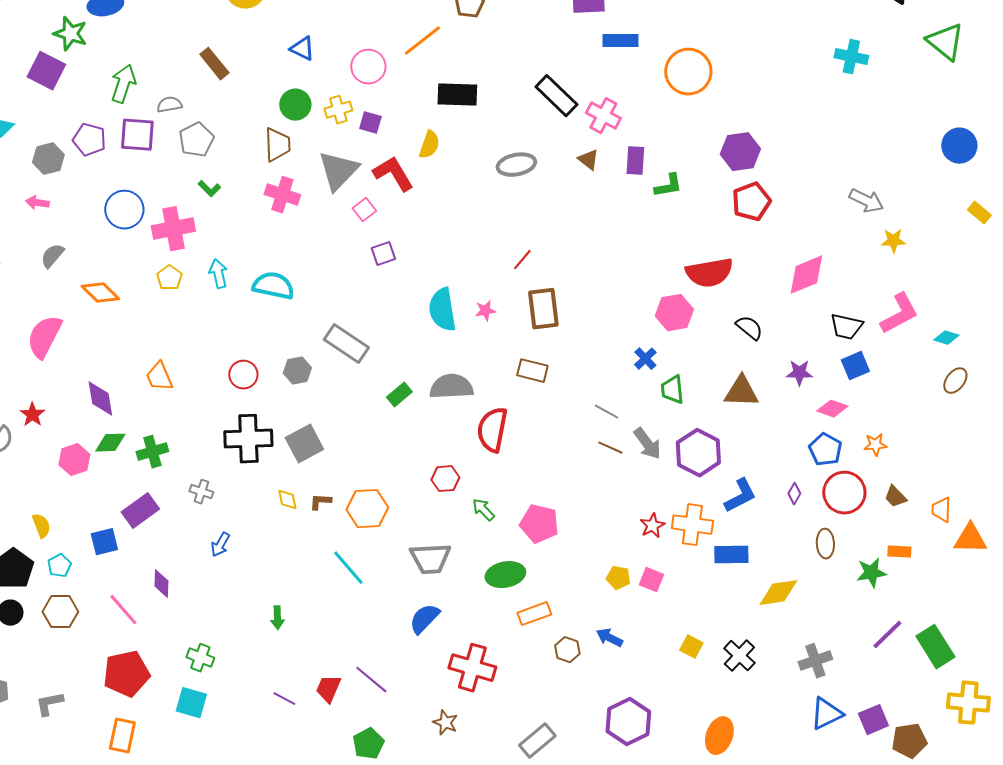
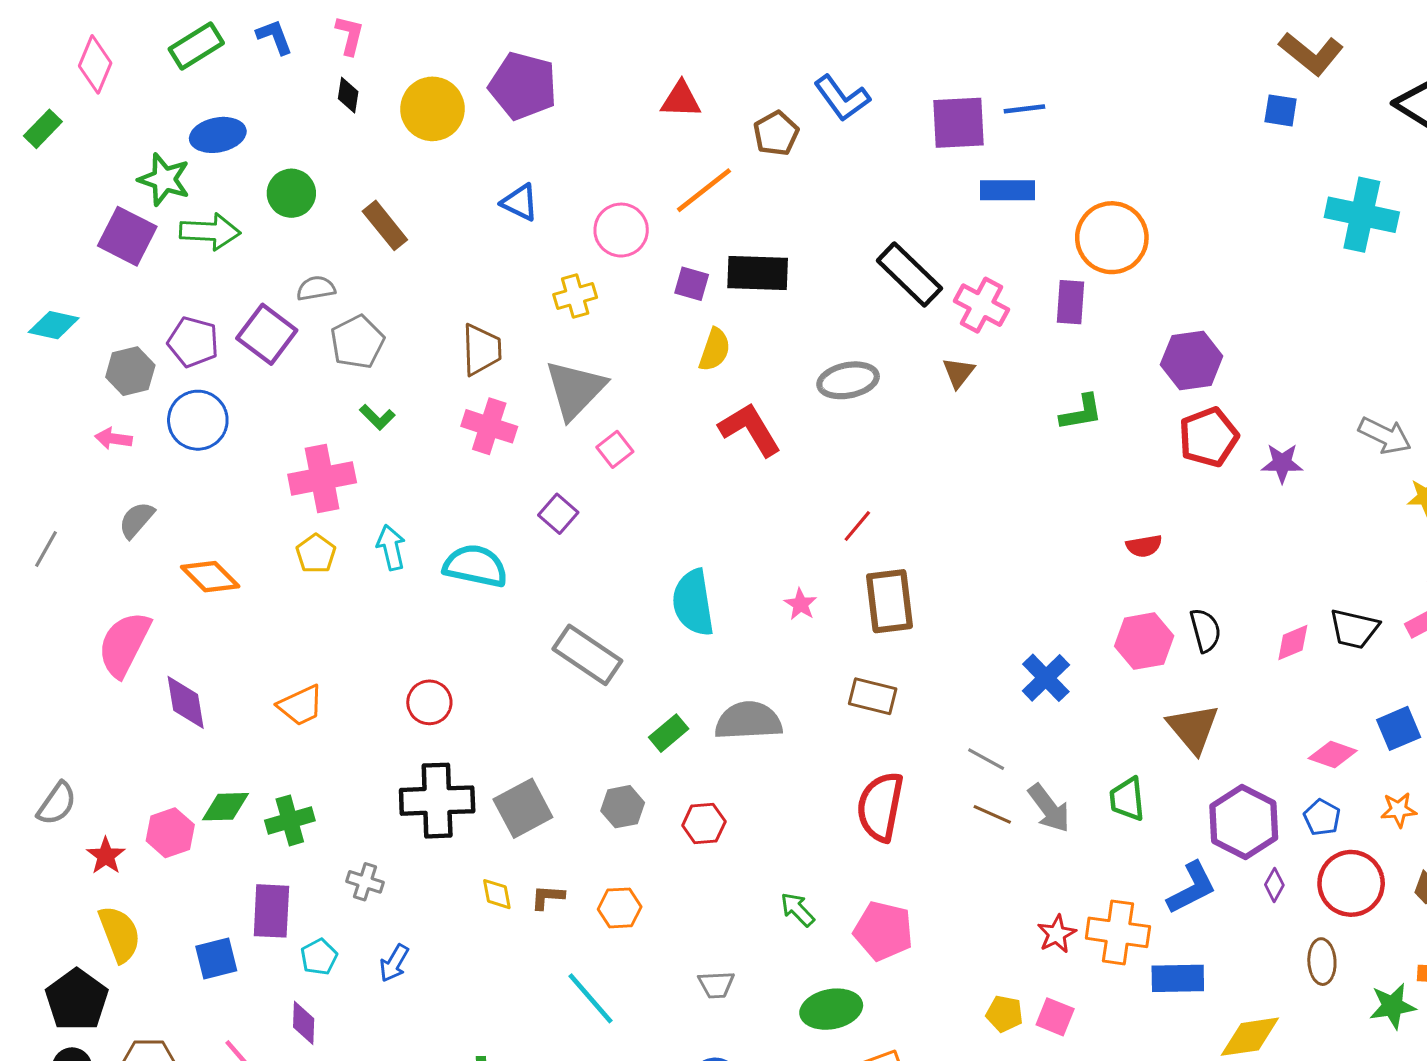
cyan cross: (851, 57) -> (1362, 215), size x1.4
green arrow: (123, 84) -> (210, 232), moved, turned 75
green circle: (295, 105) -> (291, 193), moved
purple square: (370, 123) -> (692, 284), moved
purple square: (137, 135) -> (267, 334), turned 33
brown triangle: (588, 160) -> (958, 373), turned 30
purple rectangle: (635, 161) -> (1070, 302), moved
red L-shape: (393, 174) -> (750, 429), moved
blue circle: (124, 210) -> (198, 420), moved
purple square: (383, 254) -> (558, 514), moved, turned -30
red semicircle: (709, 273) -> (1144, 546), size x0.5
pink diamond: (806, 275) -> (1293, 643), moved, size x0.6
cyan semicircle: (442, 310) -> (693, 603), moved
pink star: (485, 311) -> (801, 604), turned -30
pink hexagon: (674, 313) -> (1144, 641), moved
black semicircle: (749, 328) -> (1205, 630), turned 36
blue cross: (645, 359) -> (1046, 678), size x1.4
blue square: (855, 366) -> (1399, 728), moved
gray hexagon: (297, 371) -> (623, 807), moved
purple star: (799, 373) -> (1282, 463), moved
orange trapezoid: (159, 377) -> (301, 705), turned -92
green trapezoid: (672, 390) -> (1127, 799), moved
brown triangle: (741, 392) -> (1193, 728), turned 48
purple diamond: (100, 399) -> (186, 702), moved
red star: (32, 415) -> (106, 856), moved
red semicircle: (492, 430) -> (880, 807), moved
blue pentagon: (825, 450) -> (1322, 817), size x0.7
purple hexagon: (698, 453) -> (1244, 822), moved
red hexagon: (445, 479) -> (704, 824), moved
orange hexagon: (367, 509) -> (620, 908), size x0.7
purple rectangle: (140, 511) -> (271, 911), turned -51
yellow semicircle: (41, 526) -> (120, 934), size x1.5
gray trapezoid: (430, 559) -> (716, 985), size x0.6
cyan pentagon: (59, 566) -> (319, 957), moved

